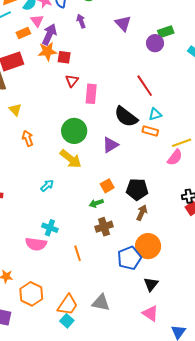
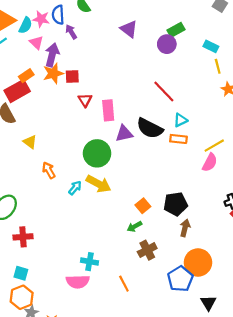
purple arrow: (81, 21) -> (71, 32), moved
orange rectangle: (23, 33) -> (26, 76), moved
purple triangle: (110, 145) -> (124, 134), moved, turned 30
cyan arrow: (47, 186) -> (75, 188), moved

